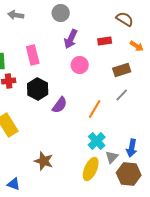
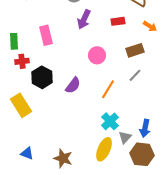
pink circle: (80, 65) -> (97, 55), moved
black hexagon: (38, 89) -> (42, 77), moved
brown star: (44, 161) -> (63, 158), moved
blue triangle: (14, 184) -> (27, 153), moved

